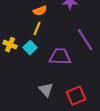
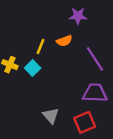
orange semicircle: (40, 11) -> (64, 41), moved
purple trapezoid: (60, 57) -> (95, 93), moved

